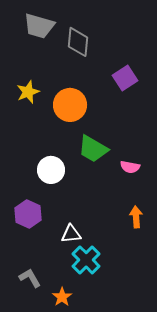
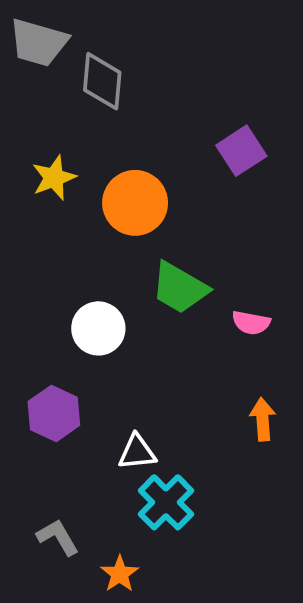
gray trapezoid: (39, 26) -> (38, 43), moved
gray diamond: (78, 42) -> (102, 81), moved

